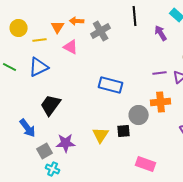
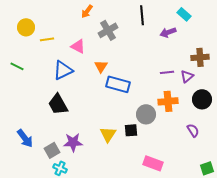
orange arrow: (77, 21) -> (87, 11), moved, turned -56
orange triangle: (58, 27) -> (101, 66), moved
purple arrow: (161, 33) -> (168, 32), turned -77
blue triangle: (39, 67) -> (63, 70), moved
black trapezoid: (51, 105) -> (58, 104), turned -65
blue arrow: (28, 128) -> (25, 138), moved

